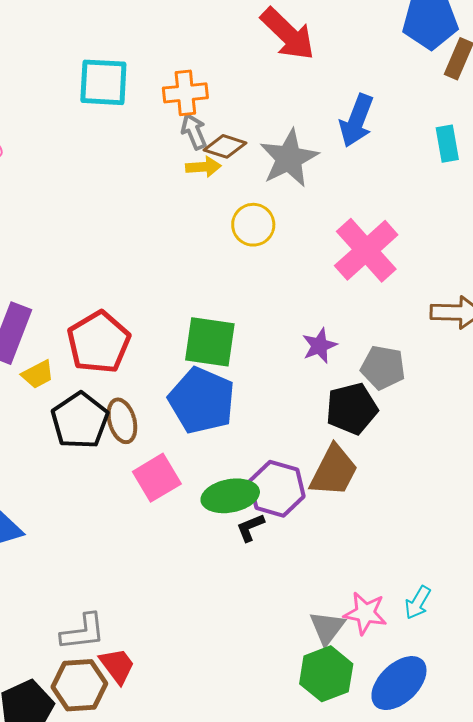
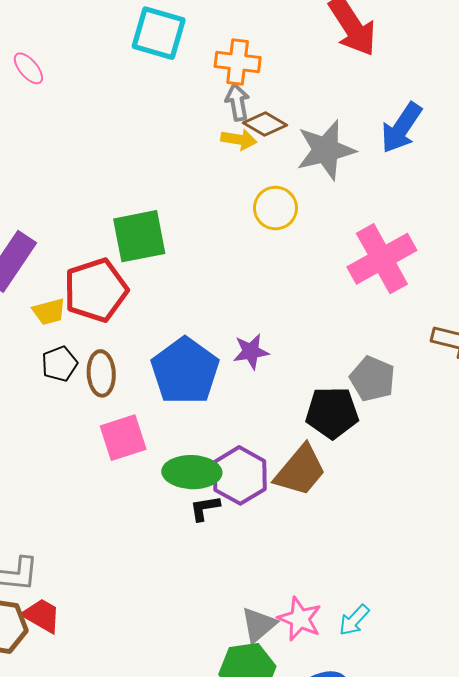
green square: (210, 342) -> (139, 236), moved, turned -32
purple star: (319, 346) -> (251, 352), moved
yellow trapezoid: (38, 374) -> (49, 312), moved
black pentagon: (80, 421) -> (59, 364), size x0.6
red trapezoid: (117, 666) -> (42, 615), turned -36

